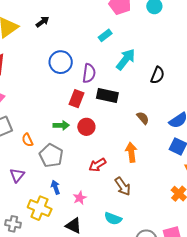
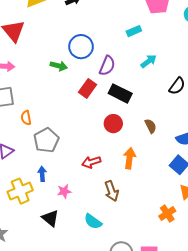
cyan arrow: (126, 59) -> (149, 61), size x0.7
green arrow: (61, 125) -> (59, 66), moved
red circle: (86, 127) -> (113, 124), moved
yellow cross: (40, 208) -> (20, 191), turned 30

